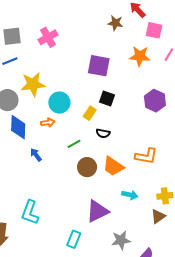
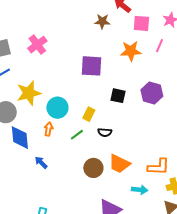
black square: (107, 99) -> (118, 96), moved
orange arrow: (48, 123) -> (49, 129), turned -64
green line: (74, 144) -> (77, 135), moved
orange L-shape: (146, 156) -> (158, 167), moved

